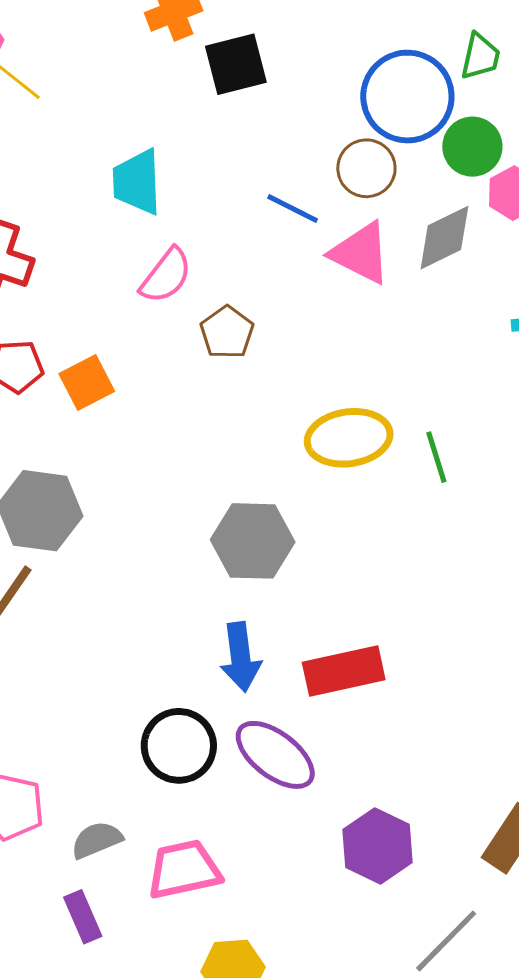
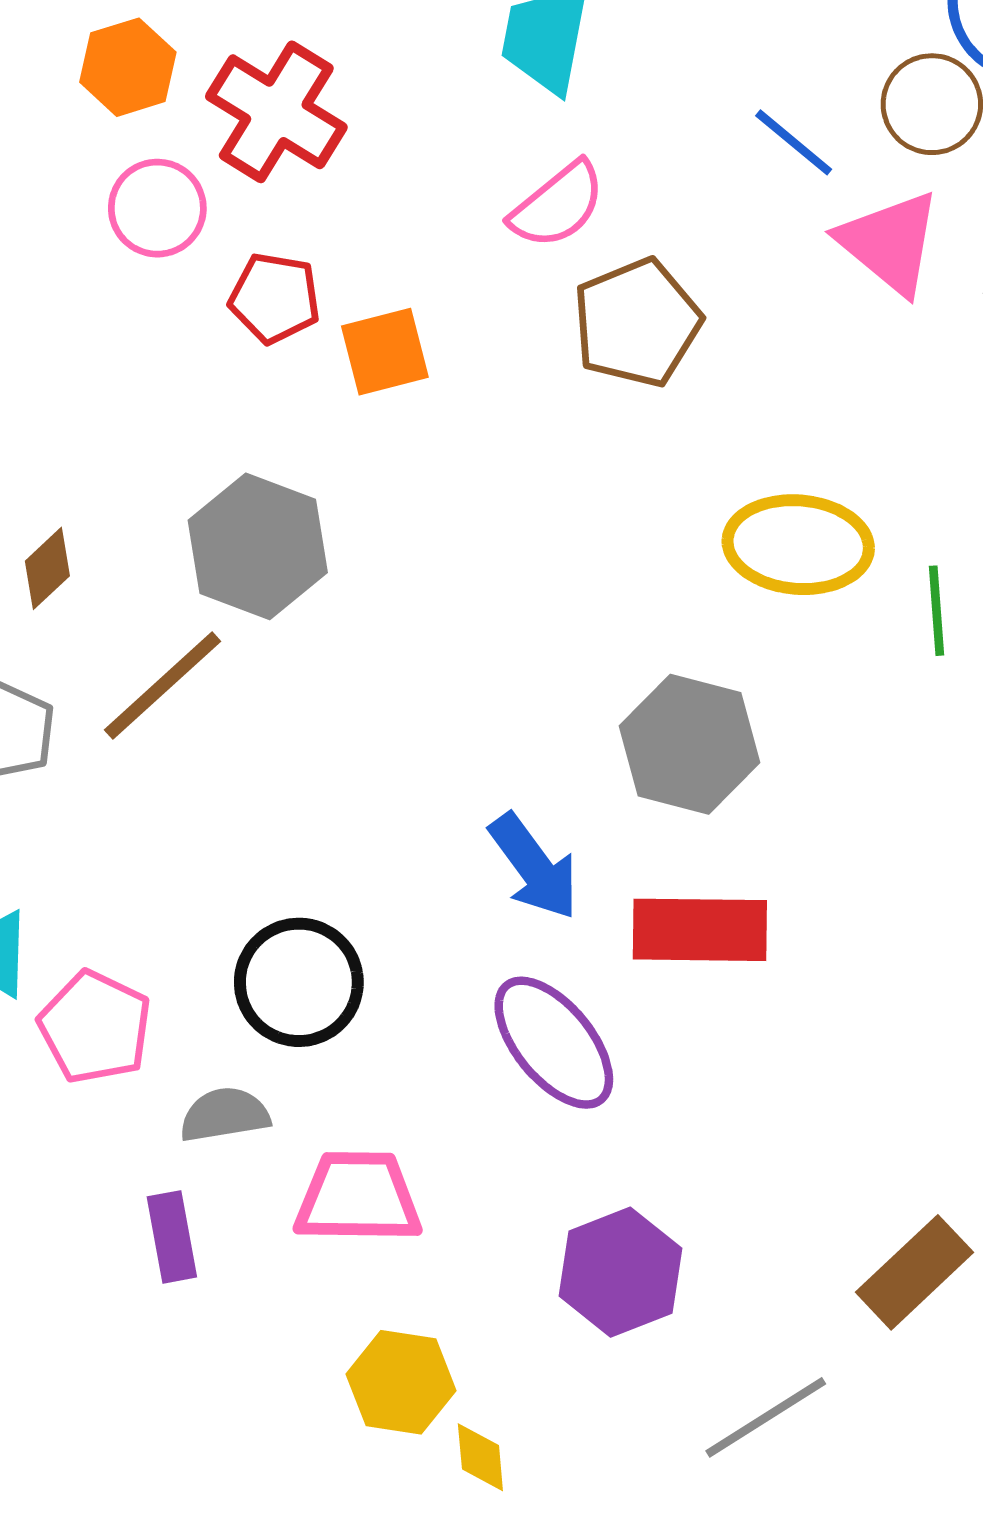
brown pentagon: (227, 332) -> (637, 323), size x1.4
gray hexagon: (253, 541) -> (689, 744), moved
blue arrow: (240, 657) -> (534, 867), turned -42
black circle: (179, 746) -> (299, 982), moved
purple hexagon: (378, 846) -> (620, 1272), moved

